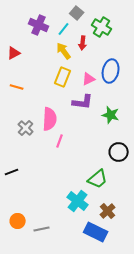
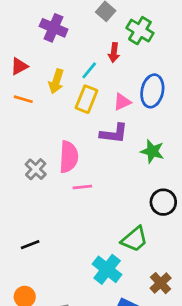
cyan line: (64, 29) -> (89, 70), moved
yellow arrow: (64, 51) -> (56, 81), moved, turned -126
orange line: (17, 87) -> (23, 99), moved
pink line: (60, 141) -> (82, 187), turned 64
black line: (12, 172) -> (30, 245), moved
brown cross: (108, 211) -> (161, 283), moved

